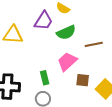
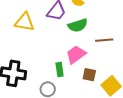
green rectangle: (45, 78) -> (60, 70), moved

